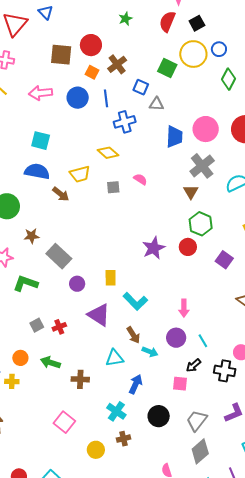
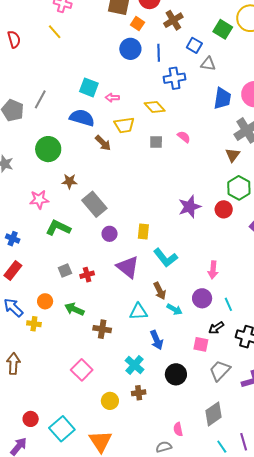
orange square: (92, 72) -> (137, 24), moved
pink arrow: (41, 93) -> (112, 98), moved, size x0.6
blue arrow: (136, 384) -> (157, 340), turned 126
gray trapezoid: (197, 421) -> (220, 371), moved

